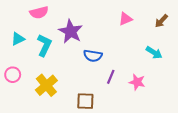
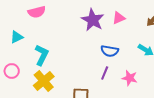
purple star: (71, 31) -> (93, 20), moved
cyan L-shape: (44, 45) -> (42, 55), moved
blue semicircle: (93, 56) -> (110, 51), moved

